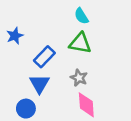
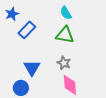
blue star: (15, 36) -> (12, 14), moved
blue rectangle: (44, 57) -> (27, 30), moved

